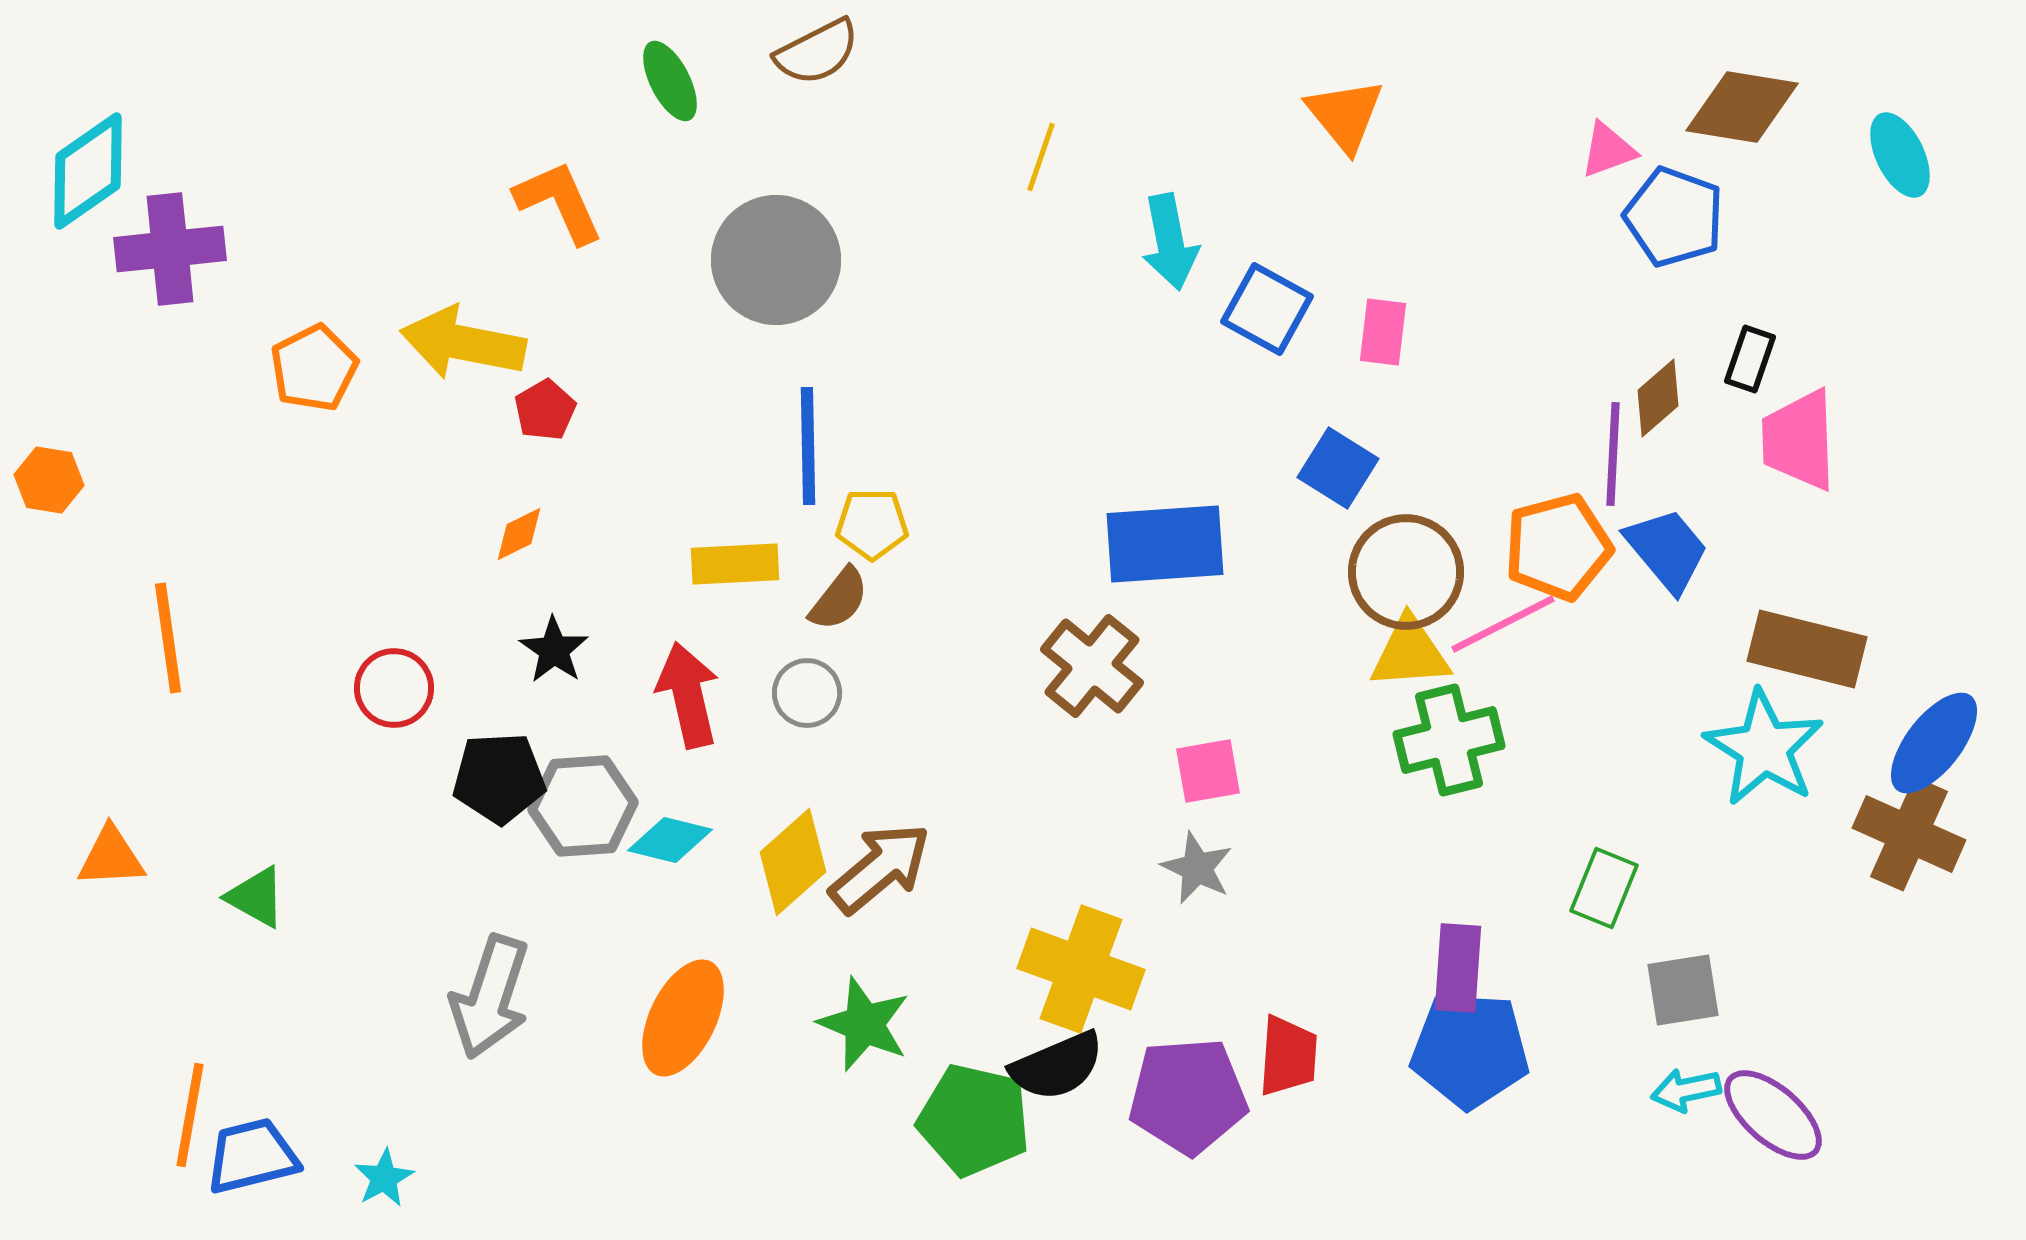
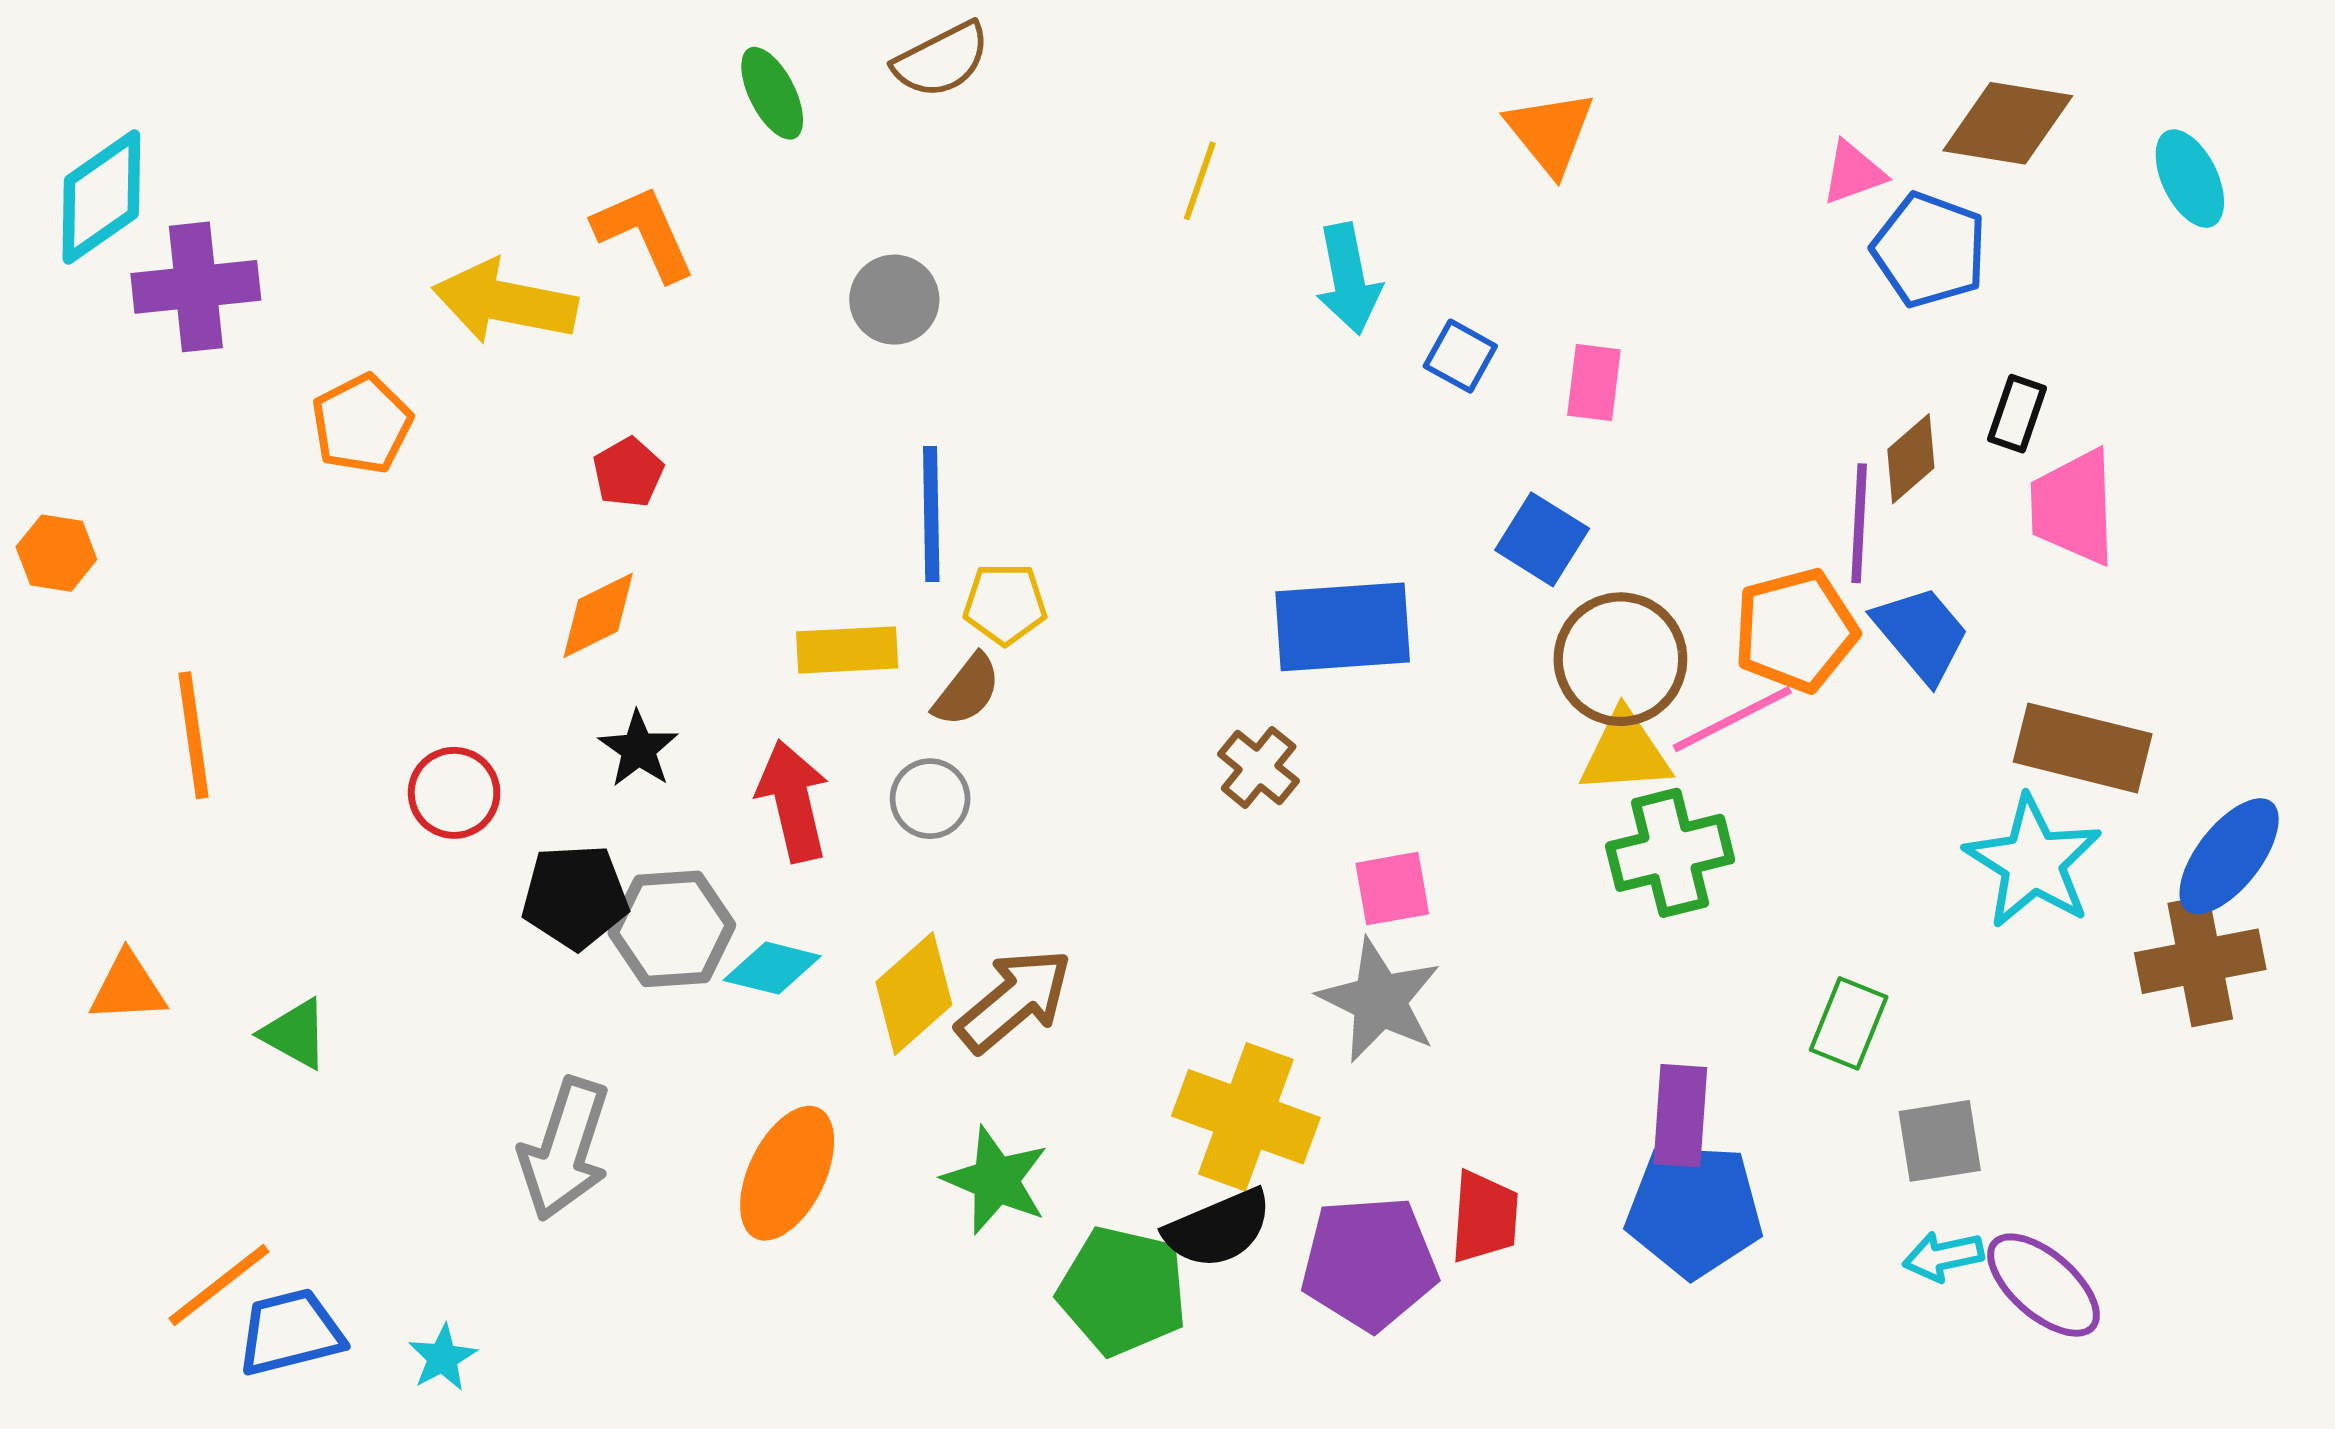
gray circle: (776, 260) -> (894, 300), size x0.6
blue square: (1267, 309) -> (1460, 356), size x0.7
yellow arrow: (463, 343) -> (505, 302), moved
orange diamond: (519, 534) -> (598, 615), size x1.4
brown cross: (1092, 666) -> (1259, 768), size x0.7
brown cross: (1909, 834) -> (2200, 961), turned -35
gray star: (1197, 868) -> (1380, 1000), size x1.5
orange line: (190, 1115) -> (219, 1285), turned 42

